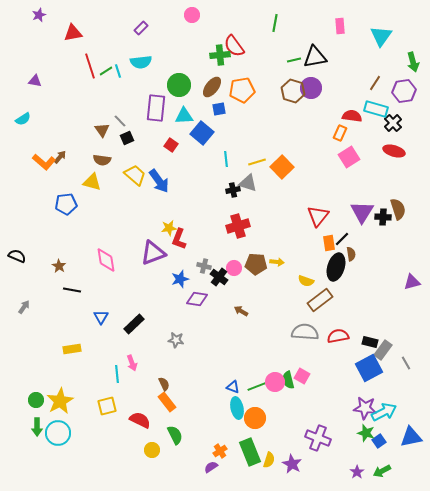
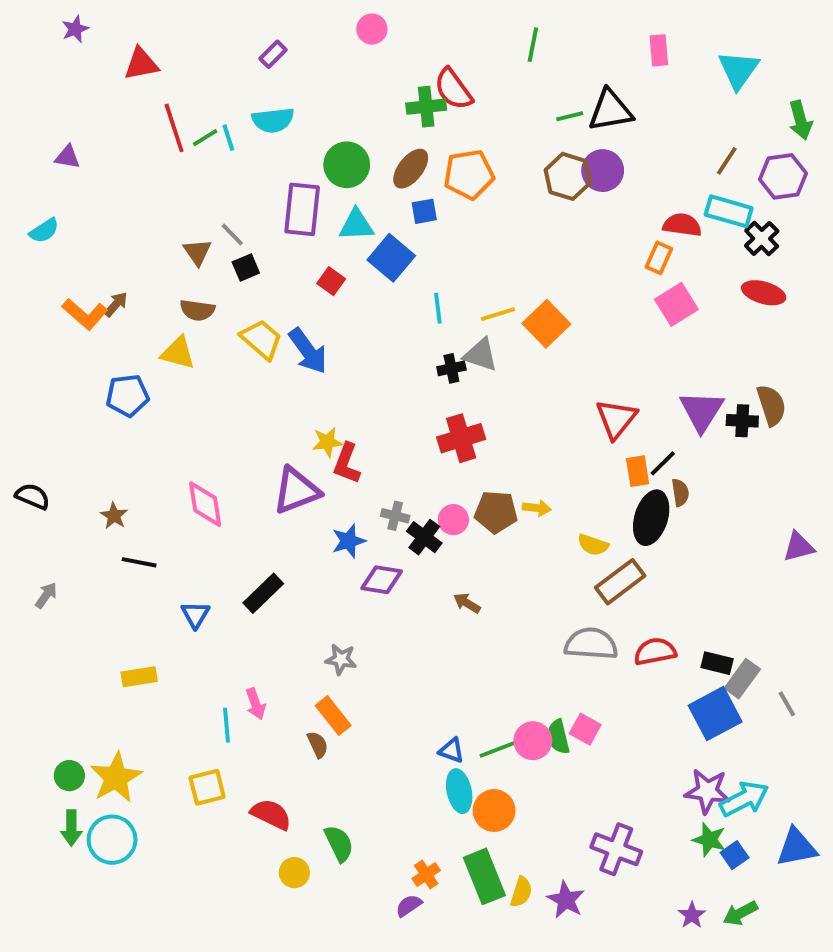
black rectangle: (134, 324) -> (263, 593), moved
orange rectangle: (167, 402) -> (333, 715), moved

